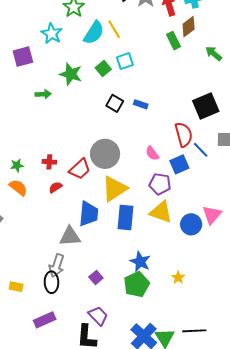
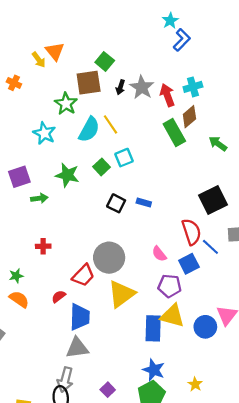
green rectangle: (173, 41) -> (174, 133), size x1.4
purple square: (23, 57) -> (19, 177), moved
red cross: (49, 162) -> (43, 246), moved
blue trapezoid: (89, 214) -> (80, 317), moved
blue rectangle: (125, 217) -> (153, 328), moved

